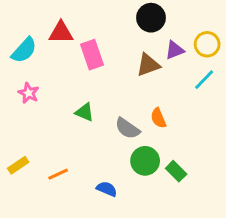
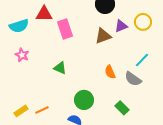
cyan semicircle: (24, 50) -> (19, 26), turned 30
cyan line: (204, 80) -> (142, 60), moved
gray semicircle: (127, 128) -> (133, 79), moved
green circle: (145, 161) -> (84, 100), moved
yellow rectangle: (18, 165) -> (21, 111), moved

